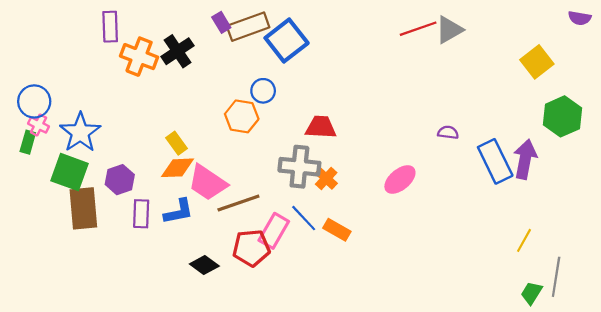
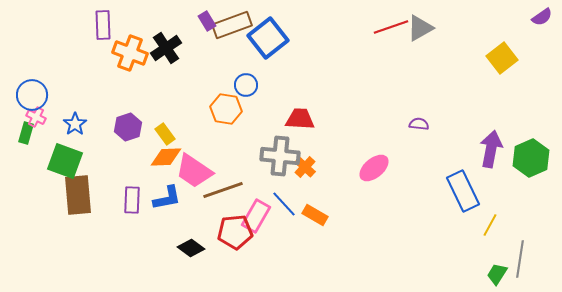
purple semicircle: (580, 18) -> (542, 17), turned -45
green hexagon: (563, 116) -> (531, 158), moved
blue star: (80, 132) -> (75, 124), size x0.6
blue rectangle: (495, 161) -> (463, 191), moved
purple hexagon: (120, 180) -> (128, 127), moved

